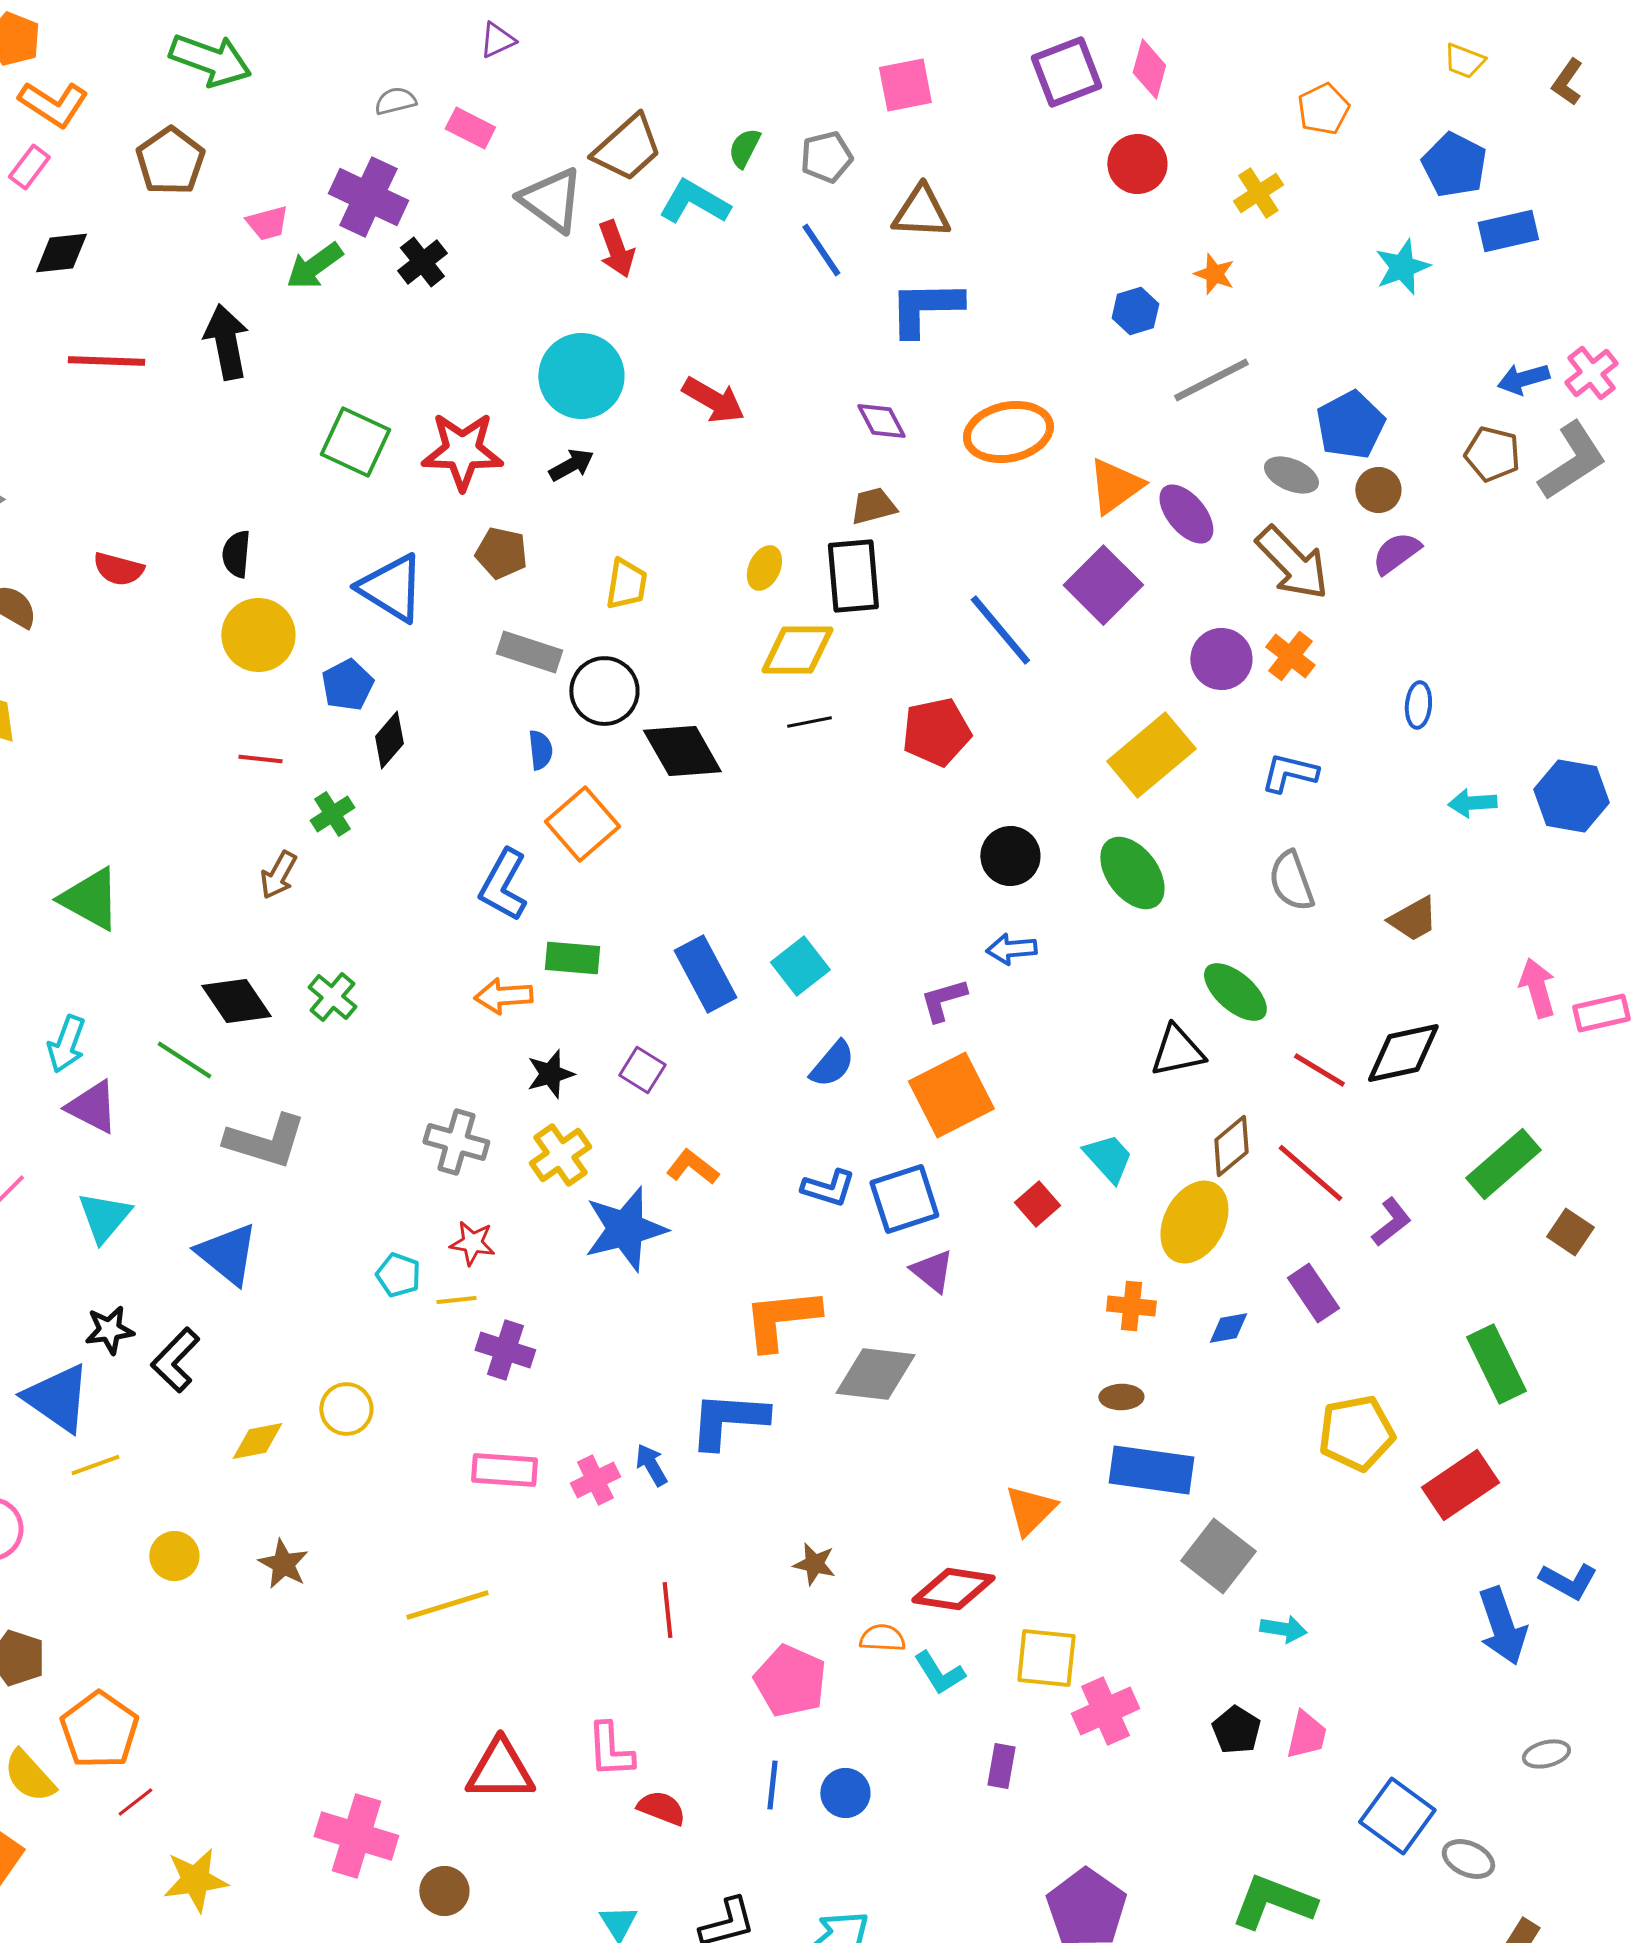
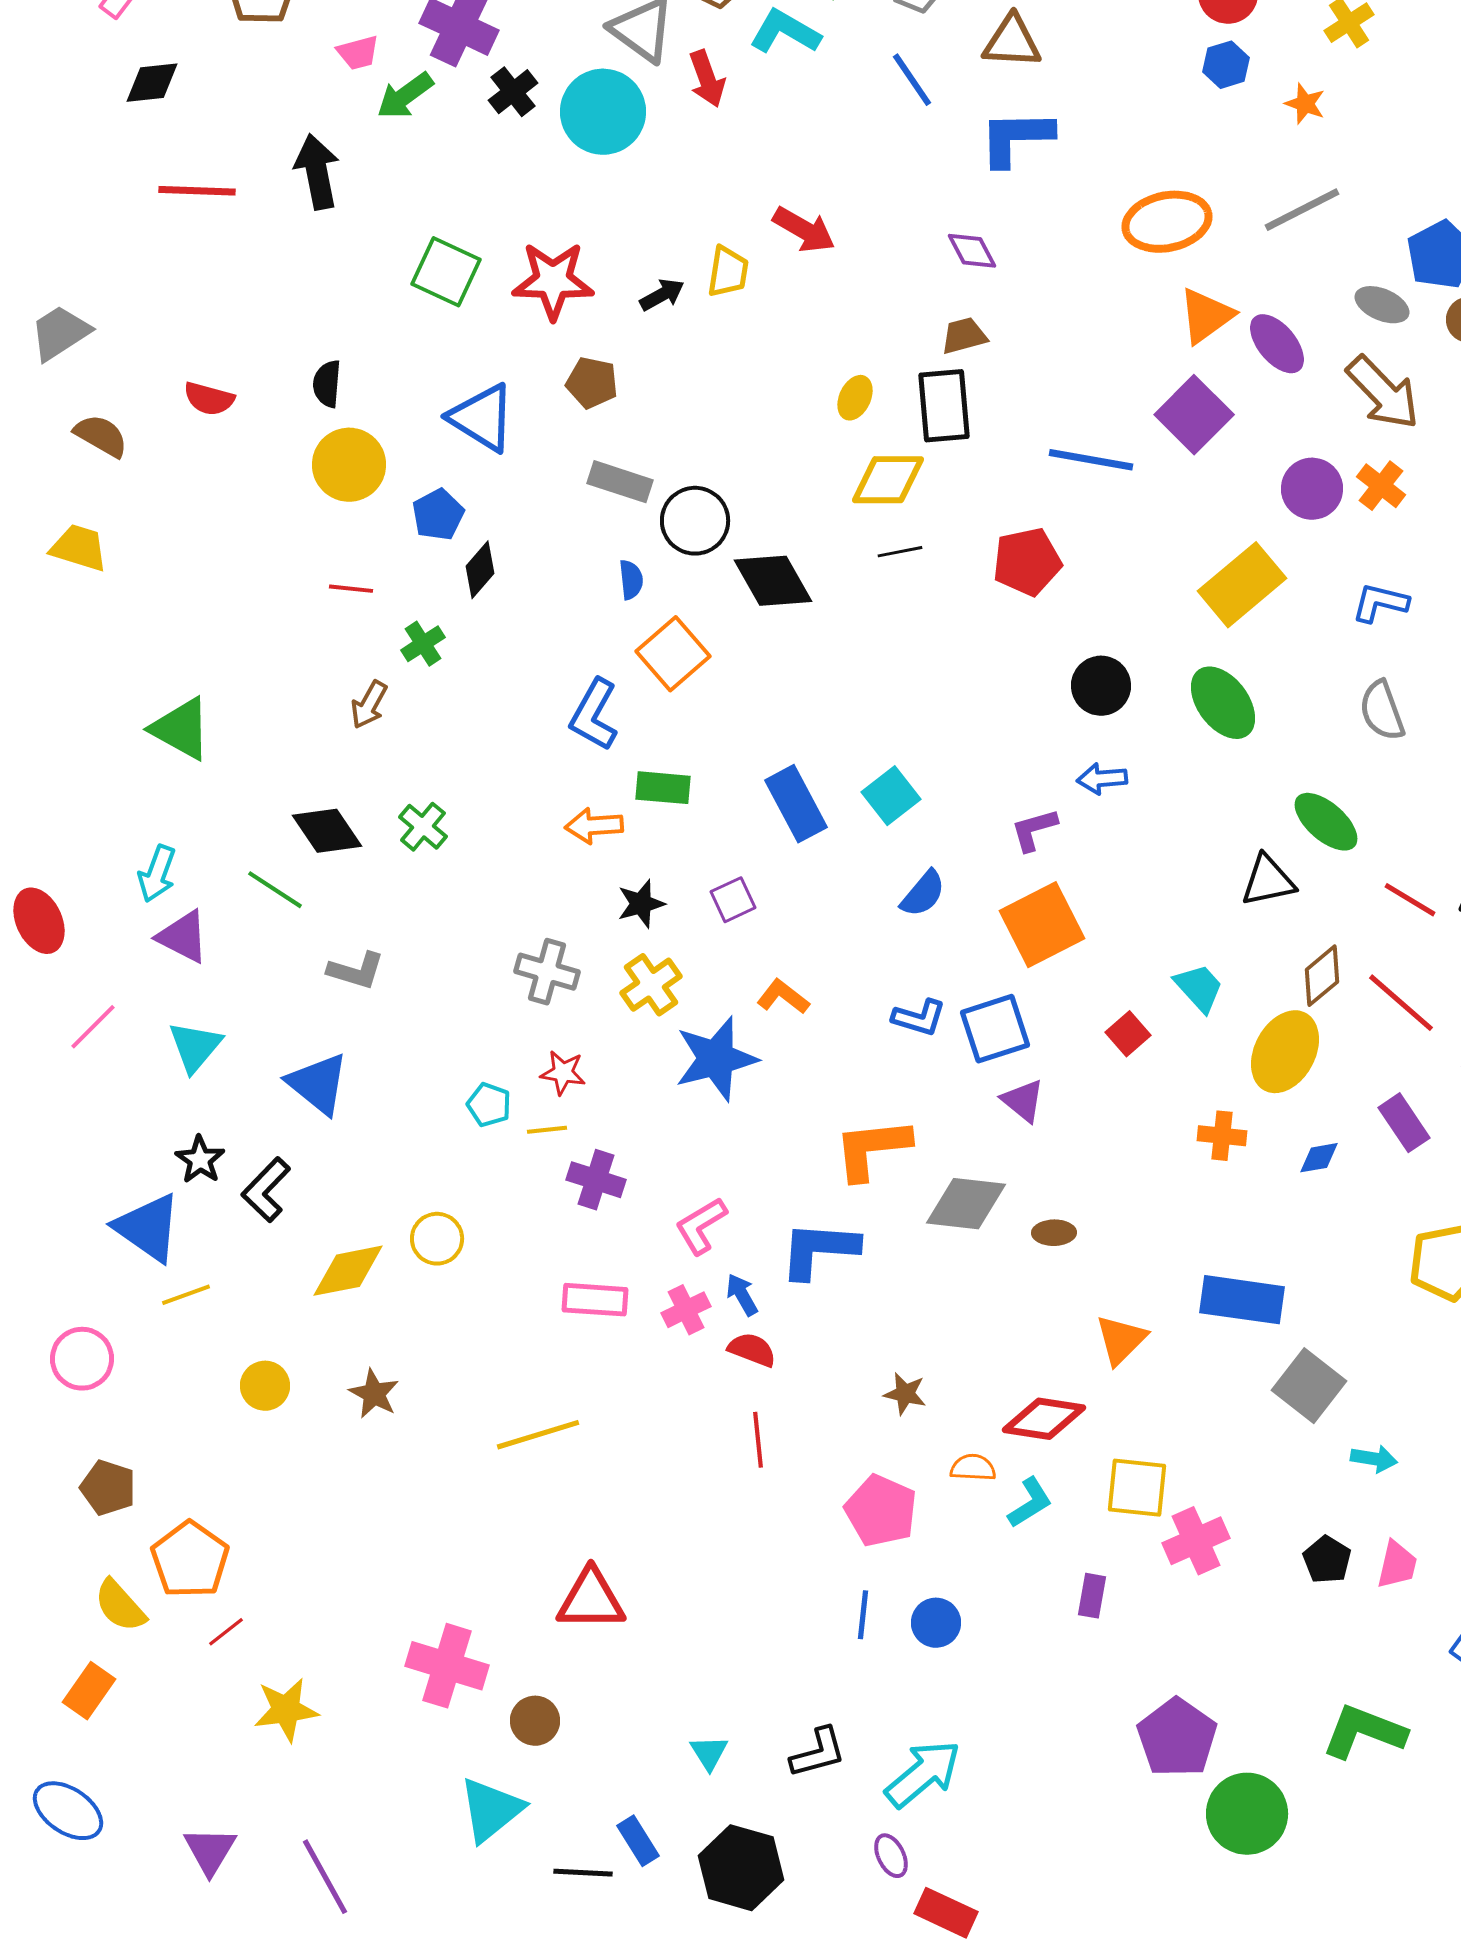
blue hexagon: (1135, 311) -> (1226, 65), moved
cyan circle: (581, 376) -> (603, 112), moved
orange ellipse: (1008, 432) -> (1167, 222), moved
yellow trapezoid: (626, 584) -> (728, 272), moved
blue line: (1000, 630) -> (1091, 460), turned -40
purple square: (642, 1070) -> (733, 900), turned 33
gray L-shape: (265, 1141) -> (356, 971), size x0.7
black star: (109, 1330) -> (200, 1160), turned -30
brown ellipse: (1121, 1397) -> (1054, 1233), moved
yellow diamond: (257, 1441) -> (348, 1271), size x1.4
cyan L-shape: (939, 1673) -> (1030, 1503), turned -90
pink L-shape: (610, 1750) -> (701, 1226), moved, turned 62
red semicircle: (661, 1808) -> (752, 1350), moved

